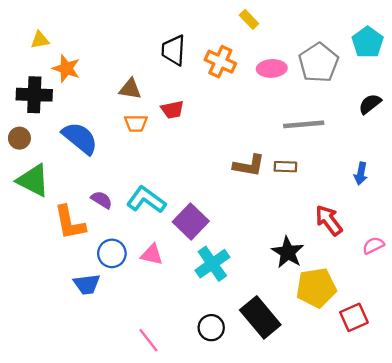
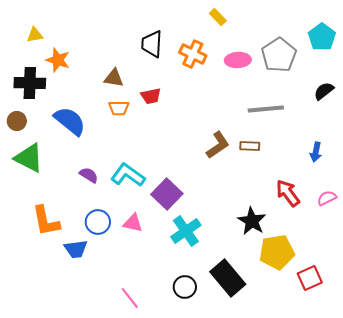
brown L-shape: (249, 166) -> (218, 145), turned -44
orange L-shape: (70, 223) -> (46, 221), moved
pink semicircle: (373, 245) -> (327, 198), moved

